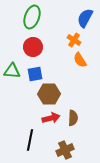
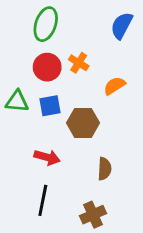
orange cross: (74, 40) -> (79, 63), moved
orange semicircle: (80, 60) -> (114, 86), turned 91
brown hexagon: (49, 94) -> (83, 123), moved
red arrow: (51, 118) -> (47, 157), moved, turned 30

